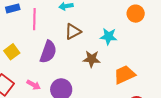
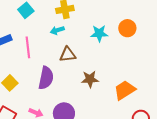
brown triangle: (73, 32) -> (68, 55), turned 30
cyan star: (109, 36) -> (99, 33), moved

